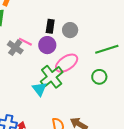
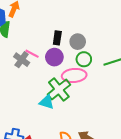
pink ellipse: (67, 63) -> (74, 75), turned 30
green circle: (99, 77) -> (84, 59), moved
cyan triangle: (39, 89) -> (47, 102), turned -35

